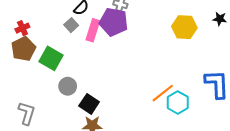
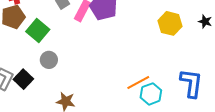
black square: (89, 104) -> (23, 79), moved

